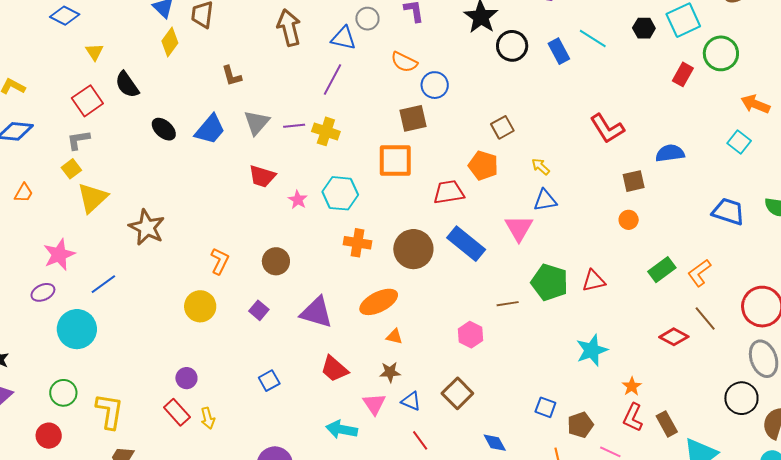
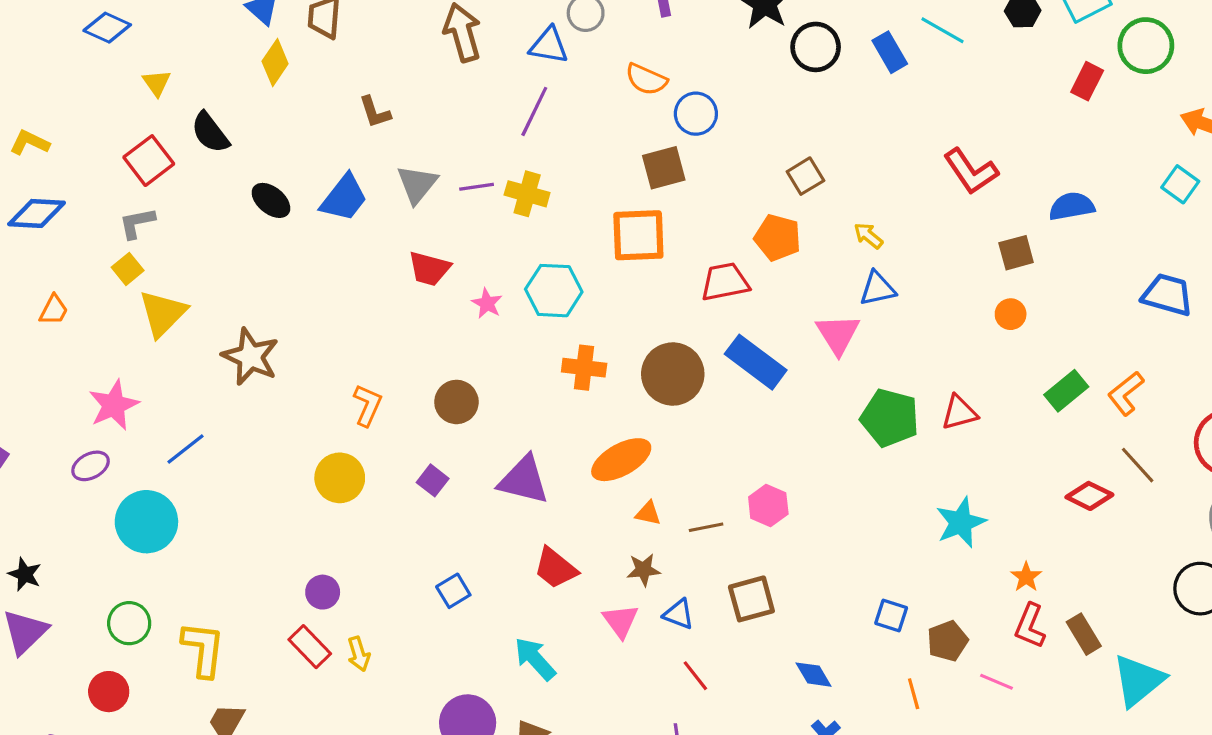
brown line: (508, 304) -> (706, 527), moved
brown square: (457, 393) -> (751, 599), turned 32
cyan arrow: (342, 429) -> (535, 659), moved, turned 40

